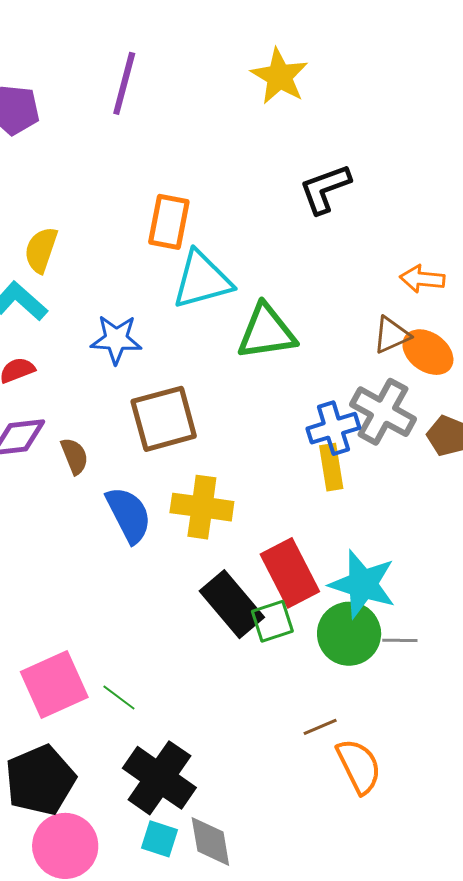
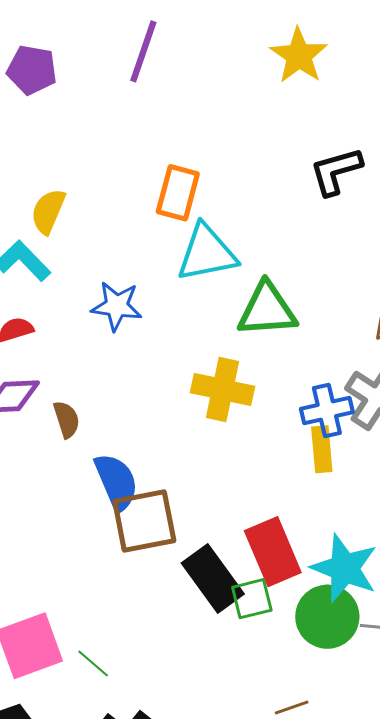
brown square: (164, 419) -> (144, 521), moved
yellow cross: (202, 507) -> (223, 390), moved

